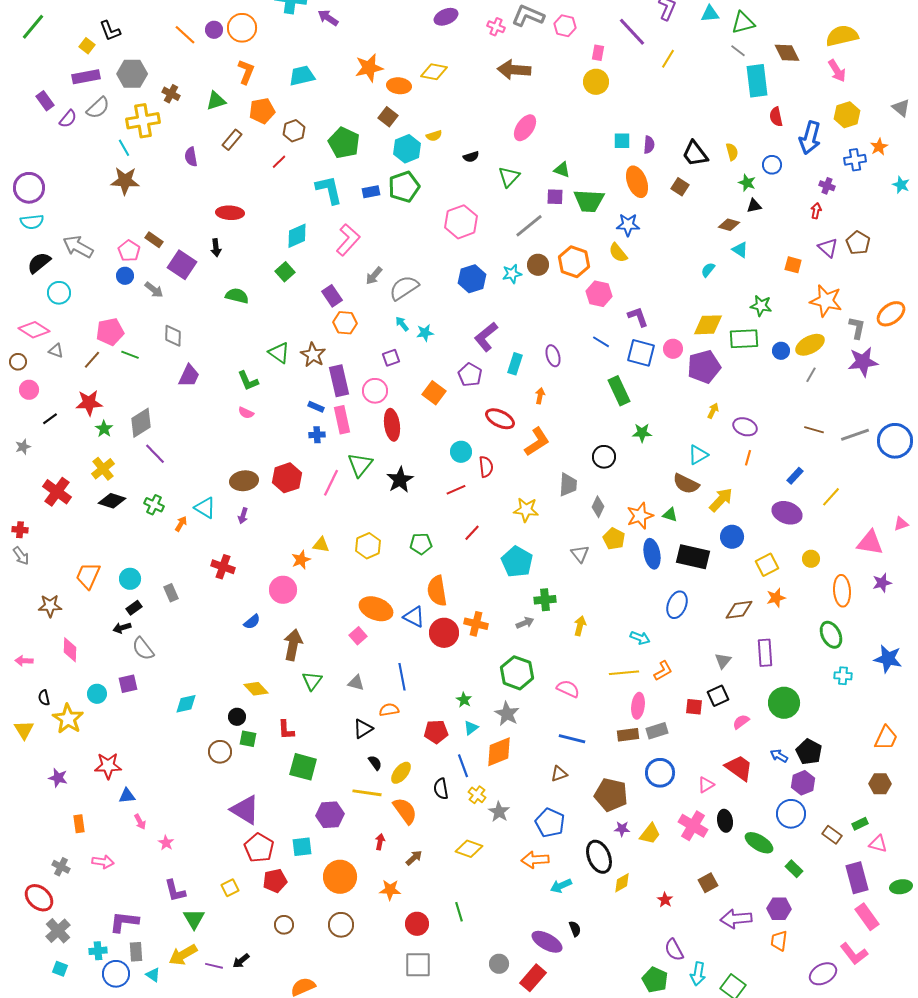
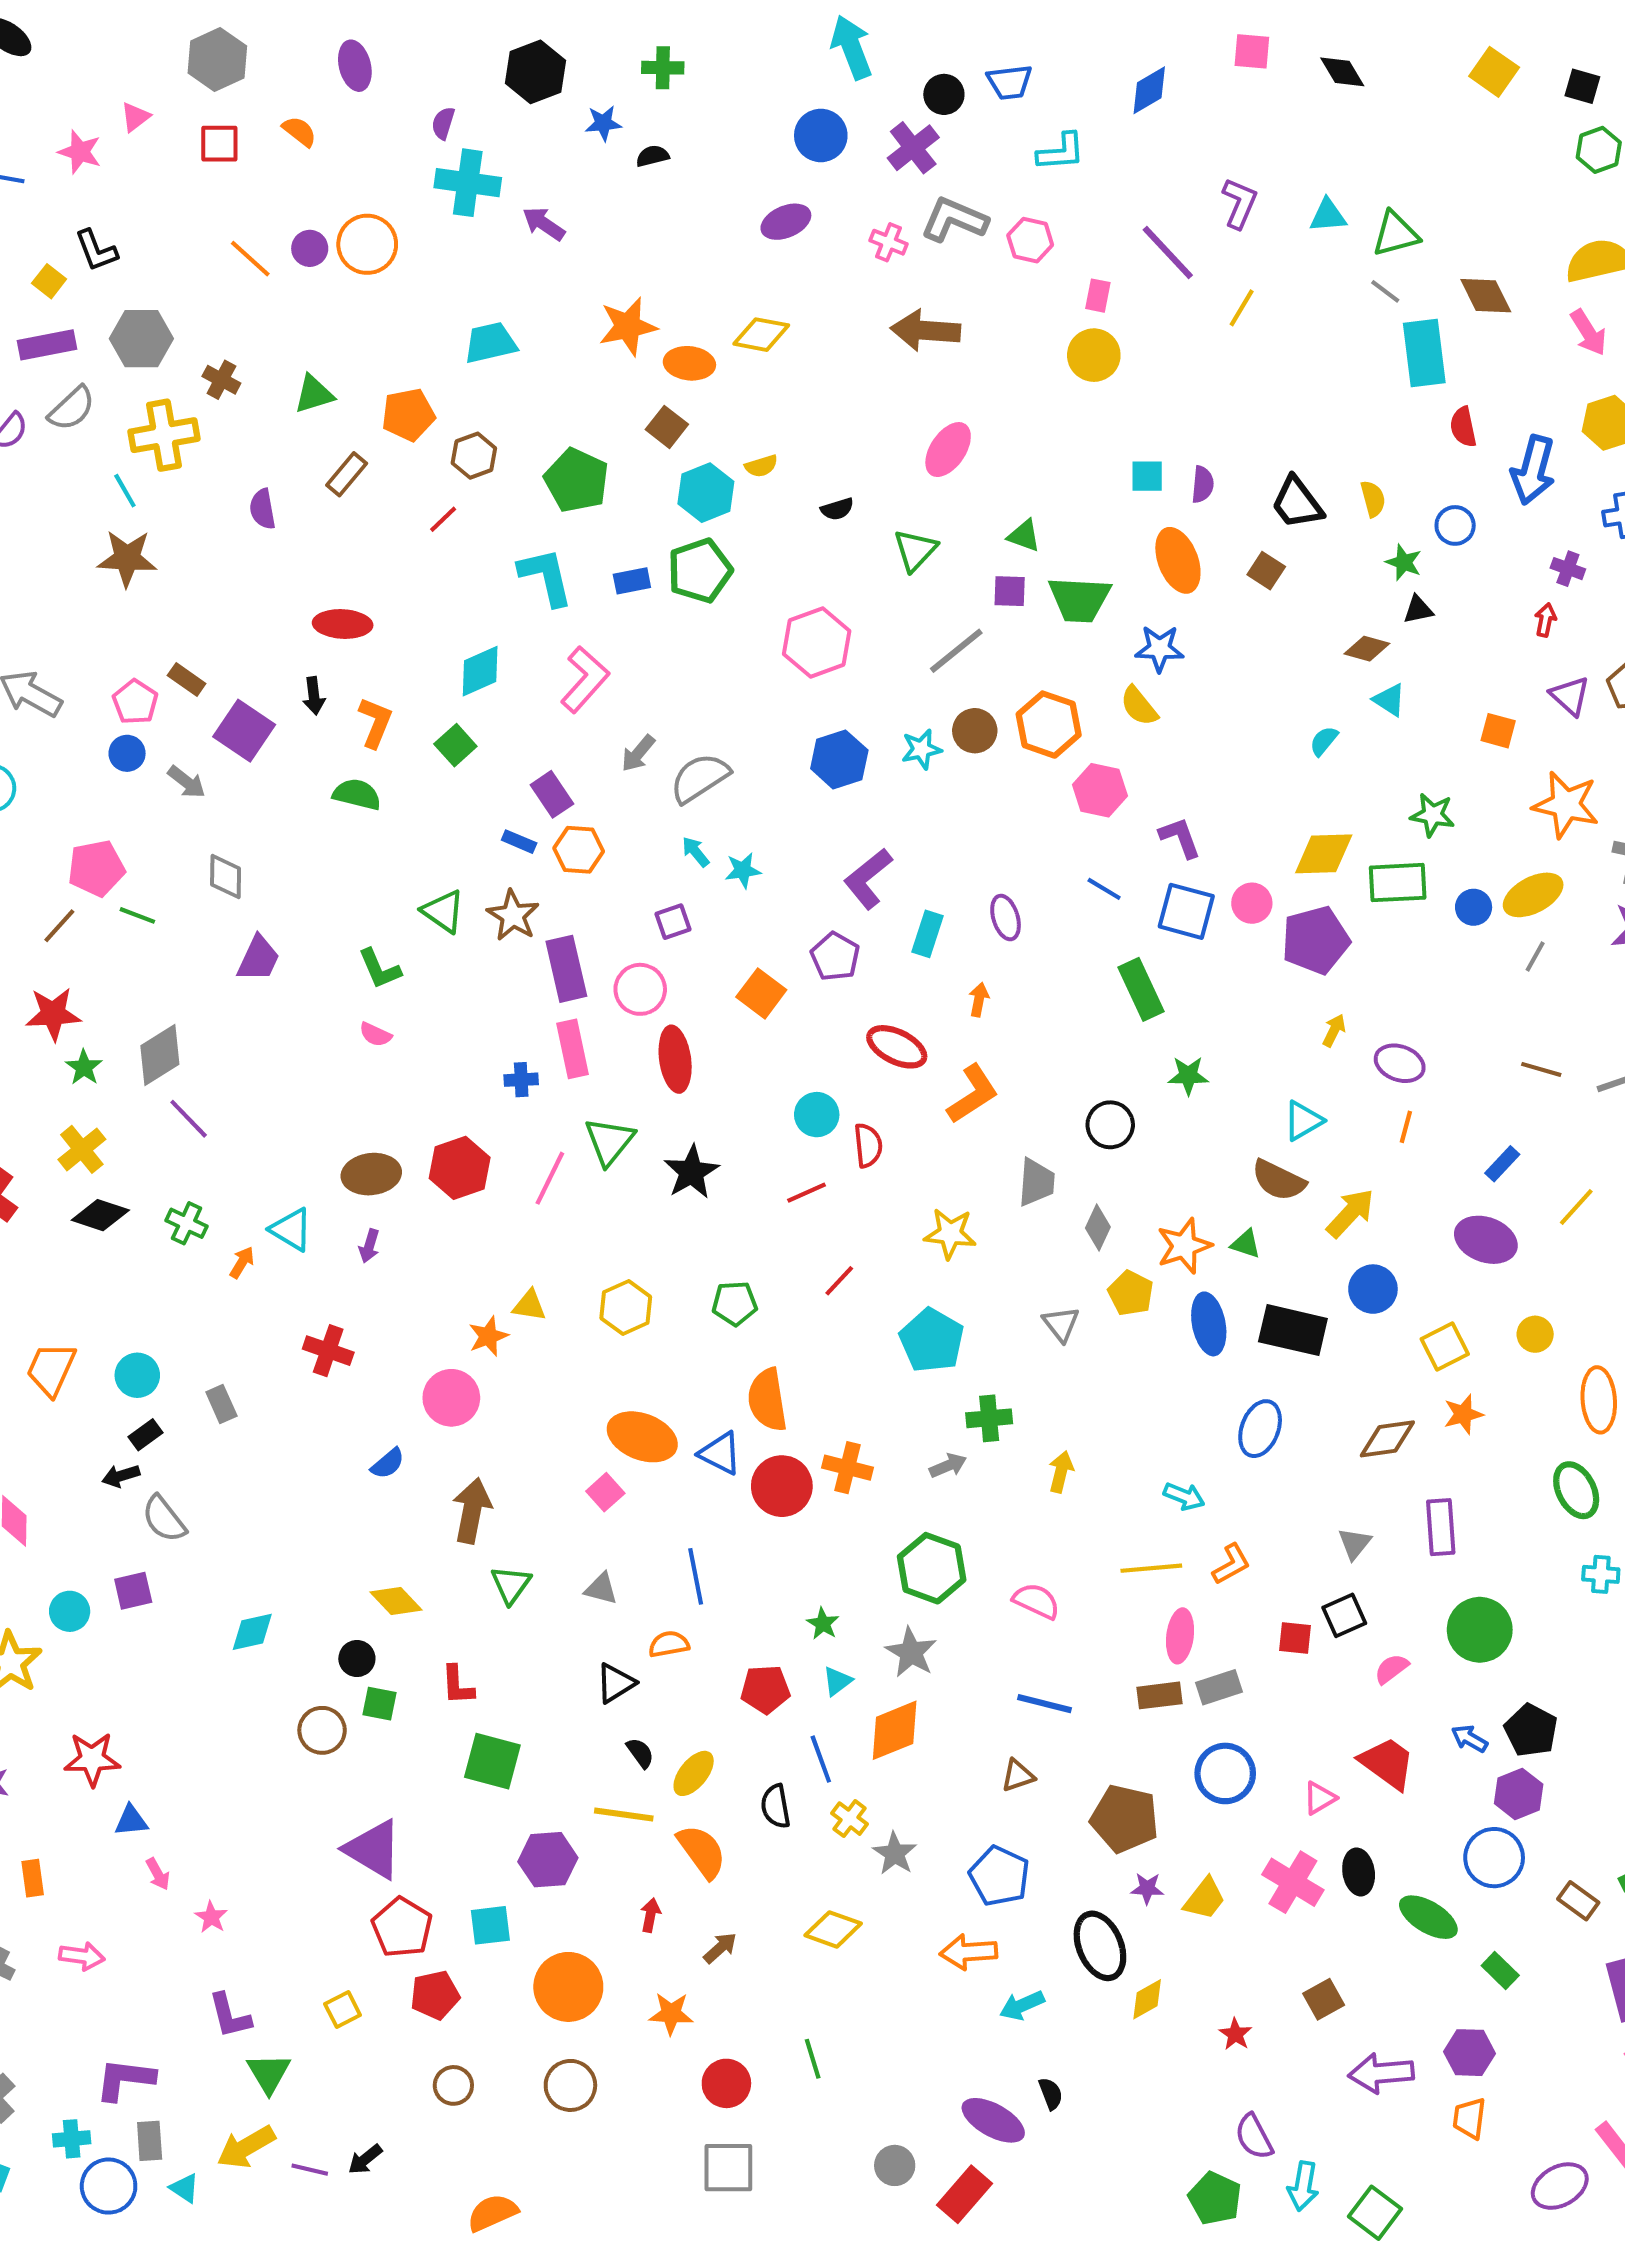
orange L-shape: (246, 72) -> (375, 723), moved
blue rectangle: (316, 407) -> (519, 842), moved

